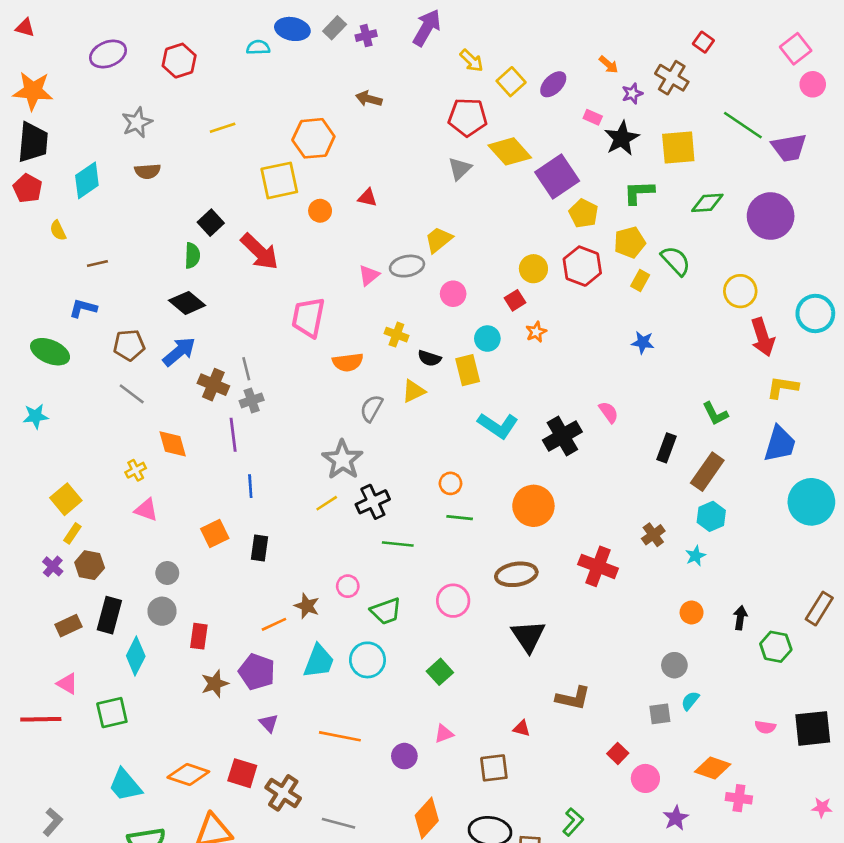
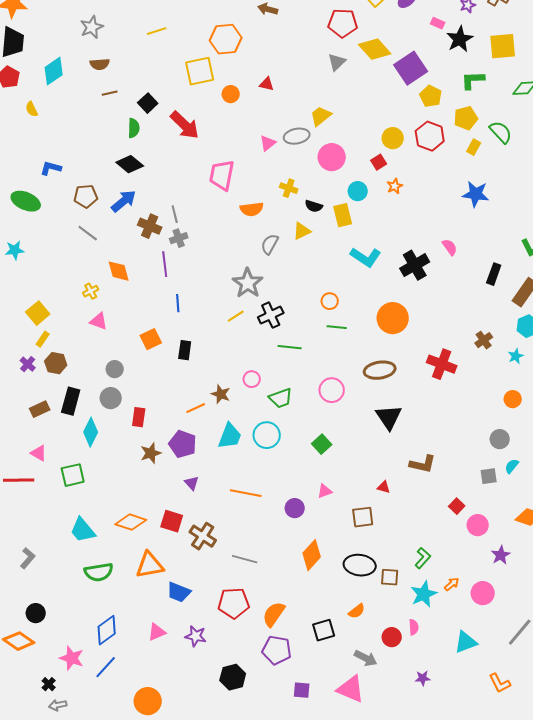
brown line: (97, 263) -> (110, 93), moved
pink circle: (453, 294) -> (332, 157), size x1.4
blue star: (643, 342) -> (476, 194), size x1.5

